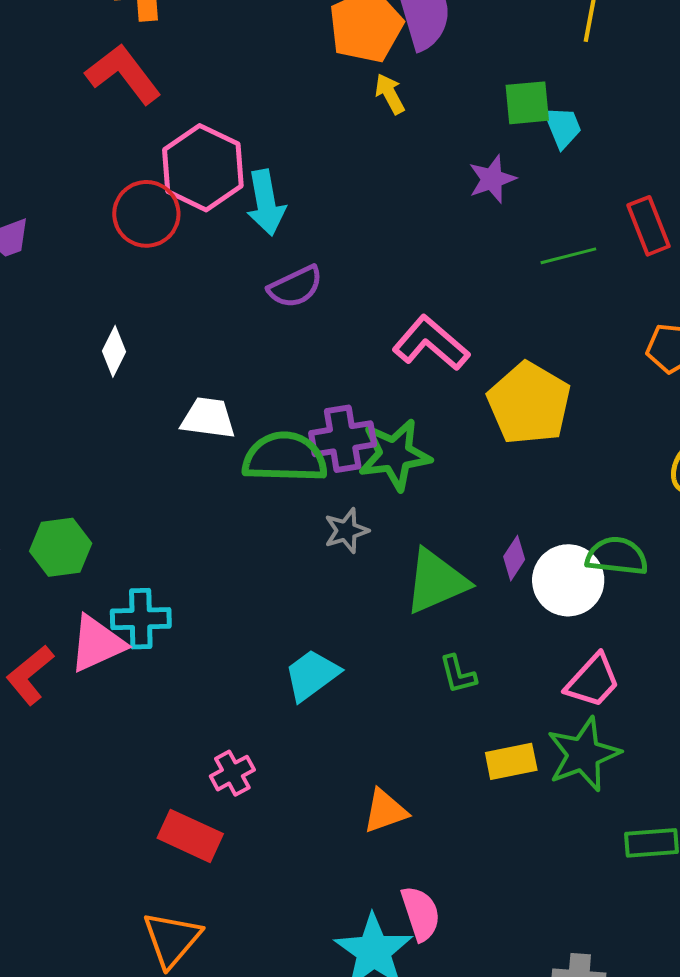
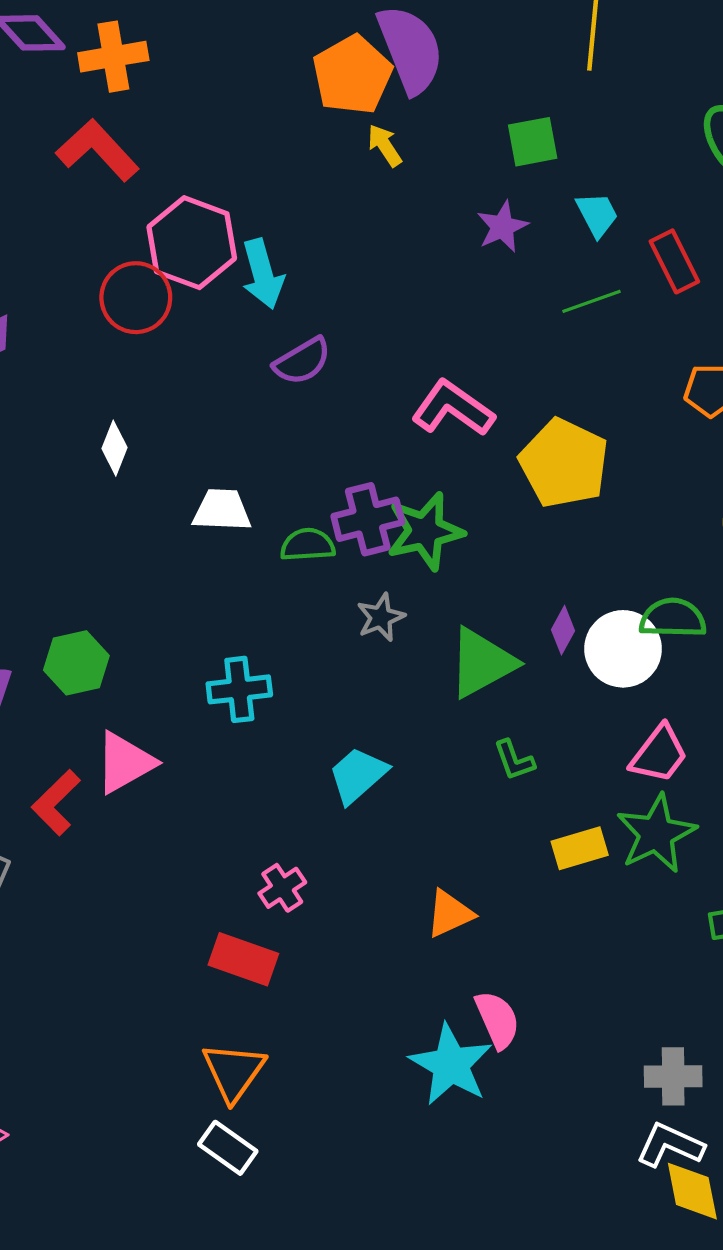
cyan trapezoid: (563, 127) -> (597, 215), moved
green semicircle: (285, 457) -> (308, 545), size x0.6
cyan cross: (141, 619) -> (239, 689), moved

